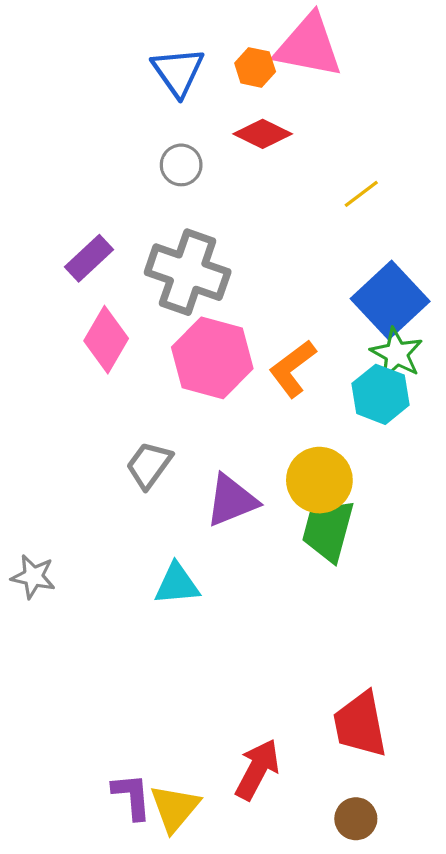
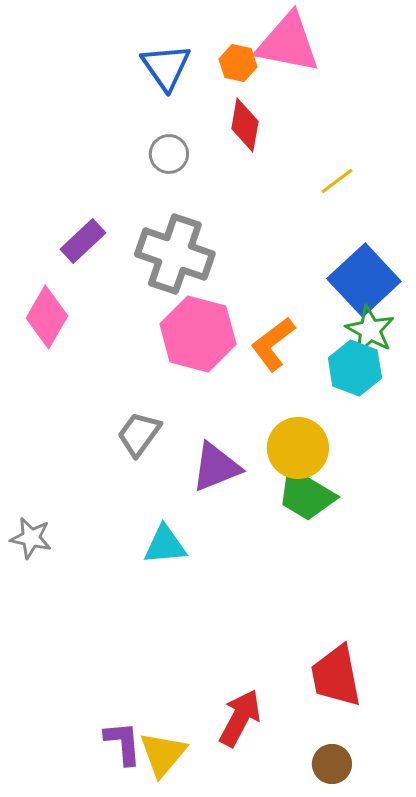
red diamond: (263, 134) -> (245, 125), turned 74
pink diamond: (106, 340) -> (47, 317), moved
green trapezoid: (328, 530) -> (306, 495), turned -74

